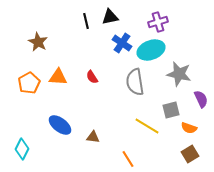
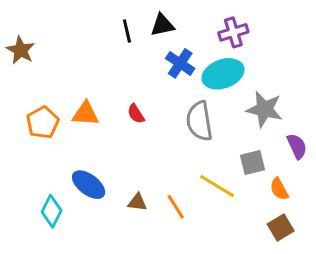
brown star: (38, 42) -> (21, 50), moved
orange semicircle: (189, 128) -> (279, 189), turned 42
cyan diamond: (22, 149) -> (52, 211), moved
orange line: (128, 159) -> (176, 207), moved

